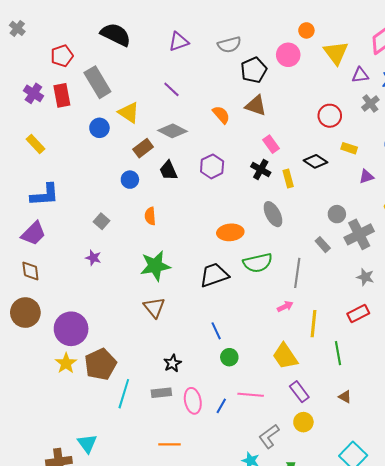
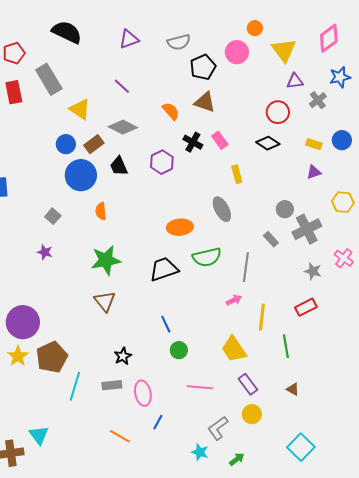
purple triangle: (360, 75) -> (295, 81), moved
blue circle: (99, 128) -> (66, 144), moved
yellow rectangle: (349, 148) -> (314, 144), moved
black diamond: (316, 161) -> (268, 143), moved
black cross: (261, 169) -> (193, 142), moved
blue circle: (130, 180) -> (81, 175), size x1.8
blue line: (221, 406) -> (158, 422), moved
orange line: (169, 444) -> (120, 436), turned 30

